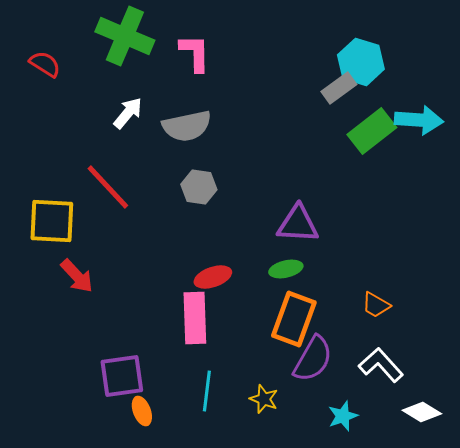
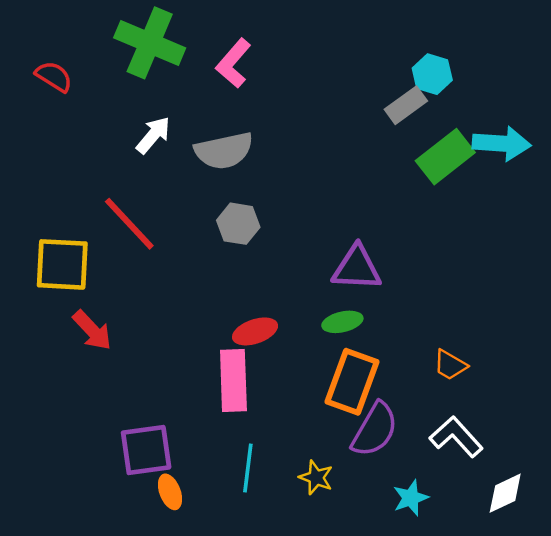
pink L-shape: (195, 53) -> (233, 63), turned -138
cyan hexagon: (361, 62) -> (432, 74), size x0.7
white diamond: (422, 412) -> (505, 493), turned -57

